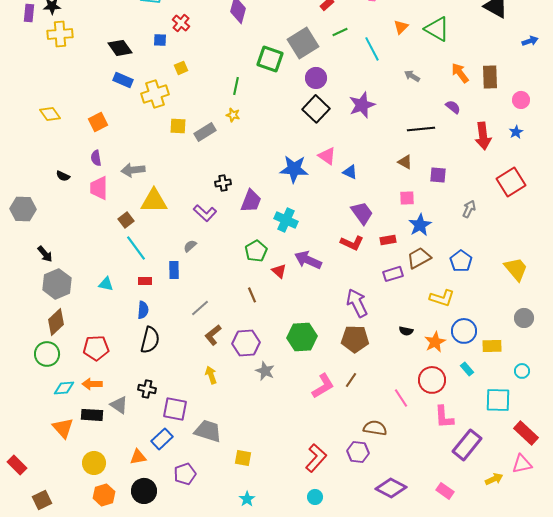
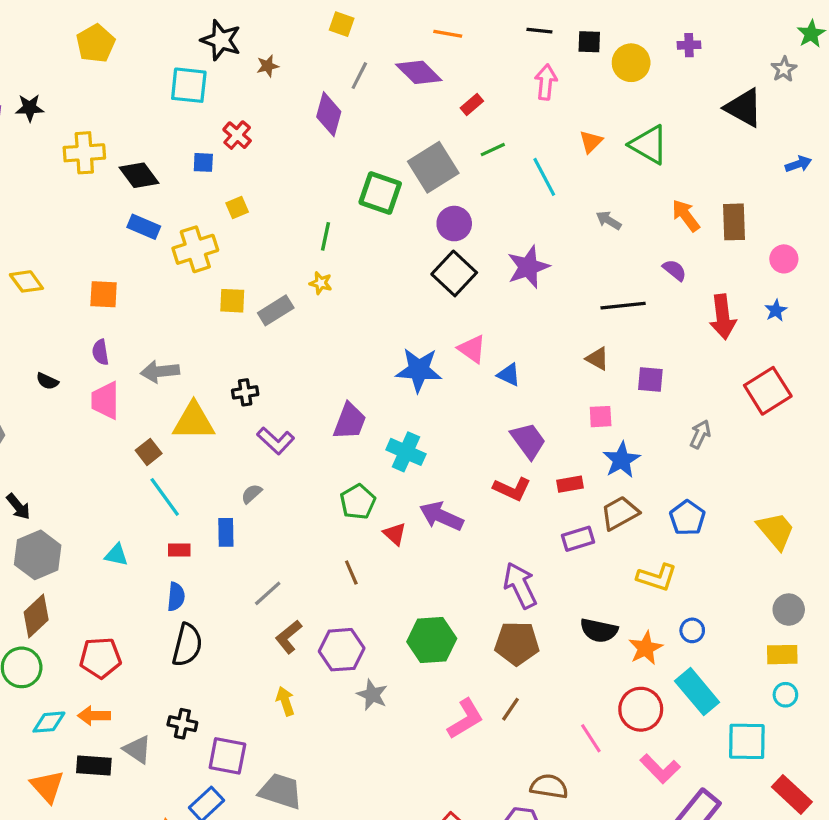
yellow cross: (60, 34) -> (84, 153), moved
orange square: (98, 122) -> (104, 294), turned 30
black cross: (223, 183) -> (245, 392), moved
black semicircle: (406, 331) -> (599, 630), size x1.6
blue circle: (464, 331) -> (692, 630), size x0.6
yellow rectangle: (492, 346) -> (782, 655), moved
cyan rectangle: (467, 369) -> (697, 692), size x2.0
pink L-shape: (444, 417) -> (660, 769), turned -40

